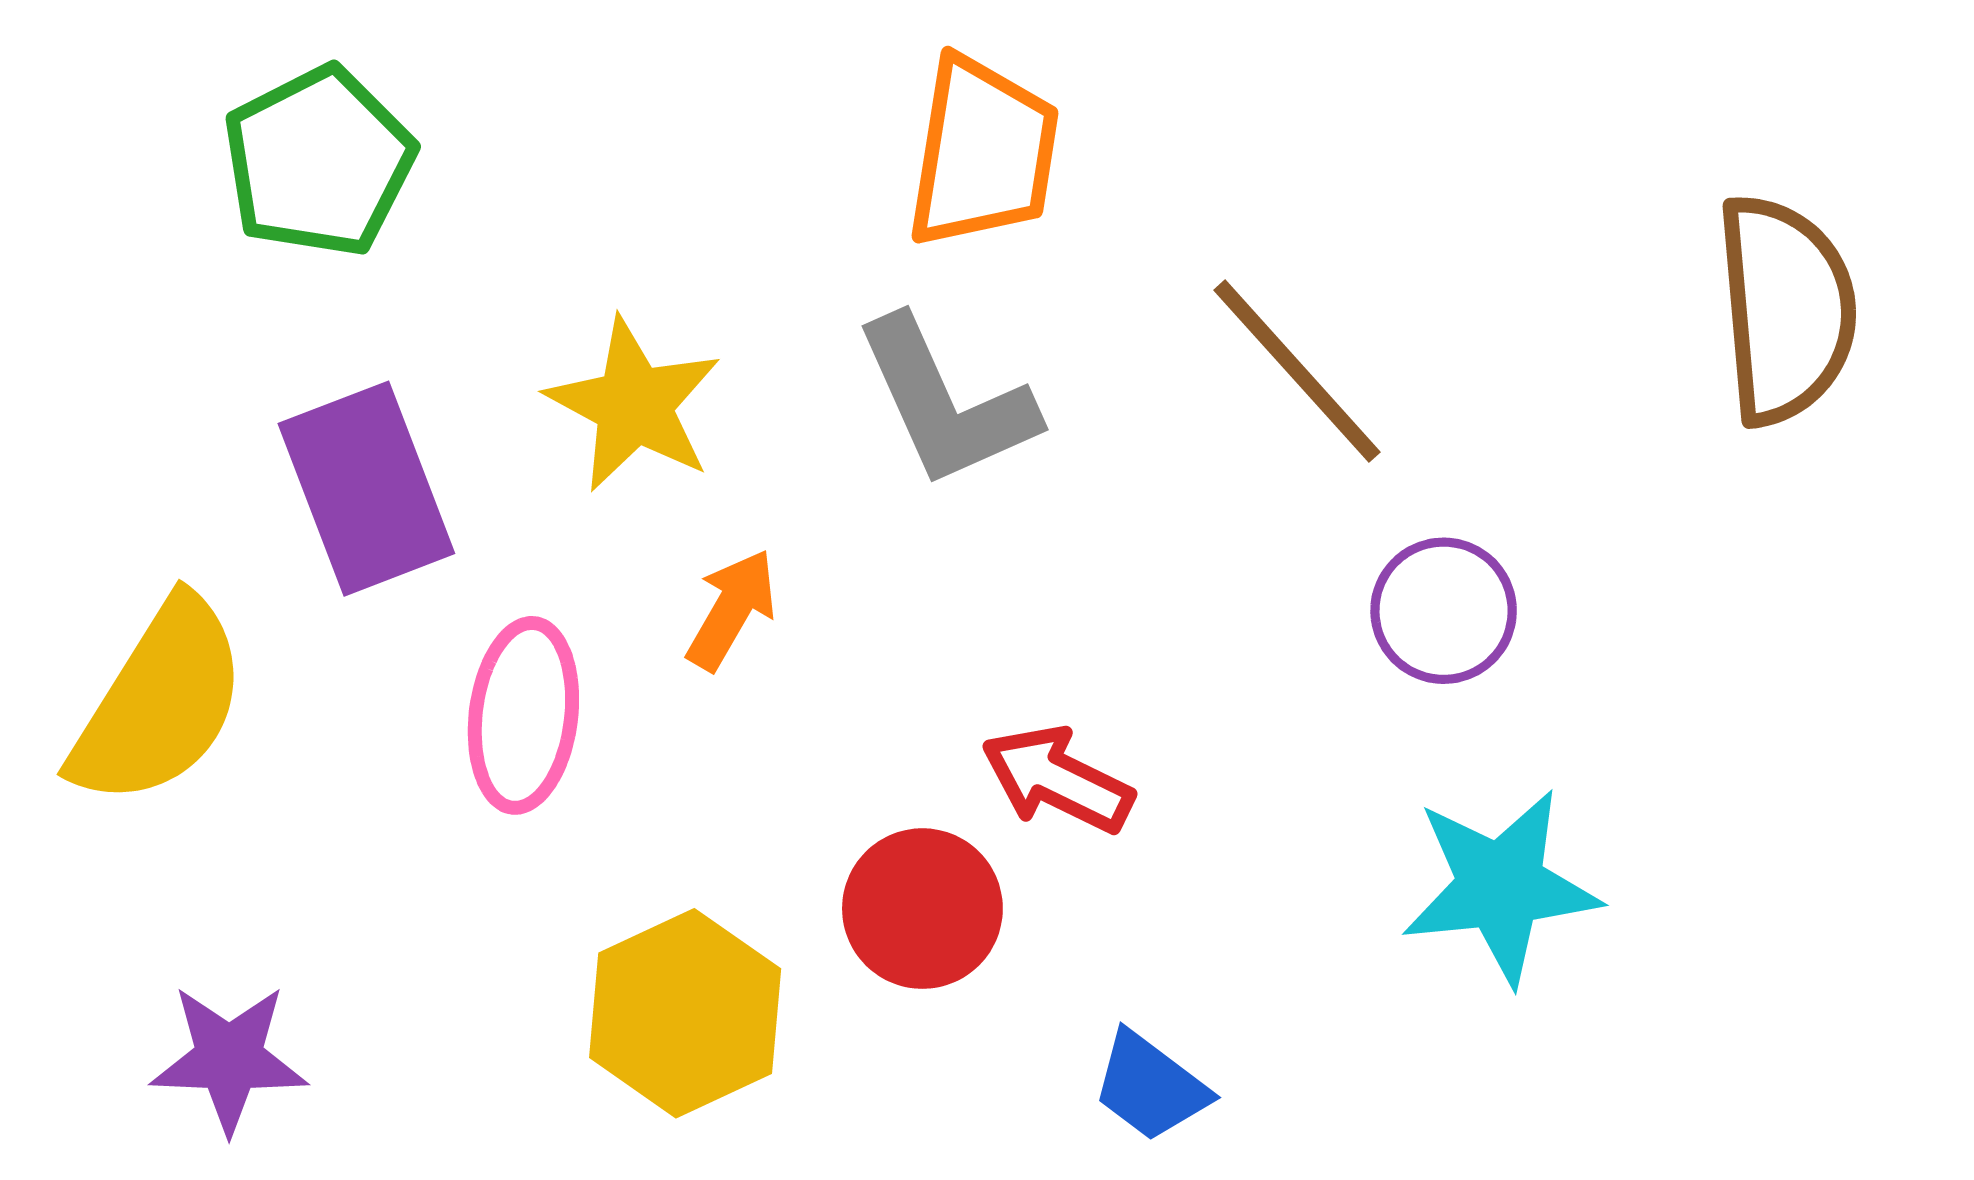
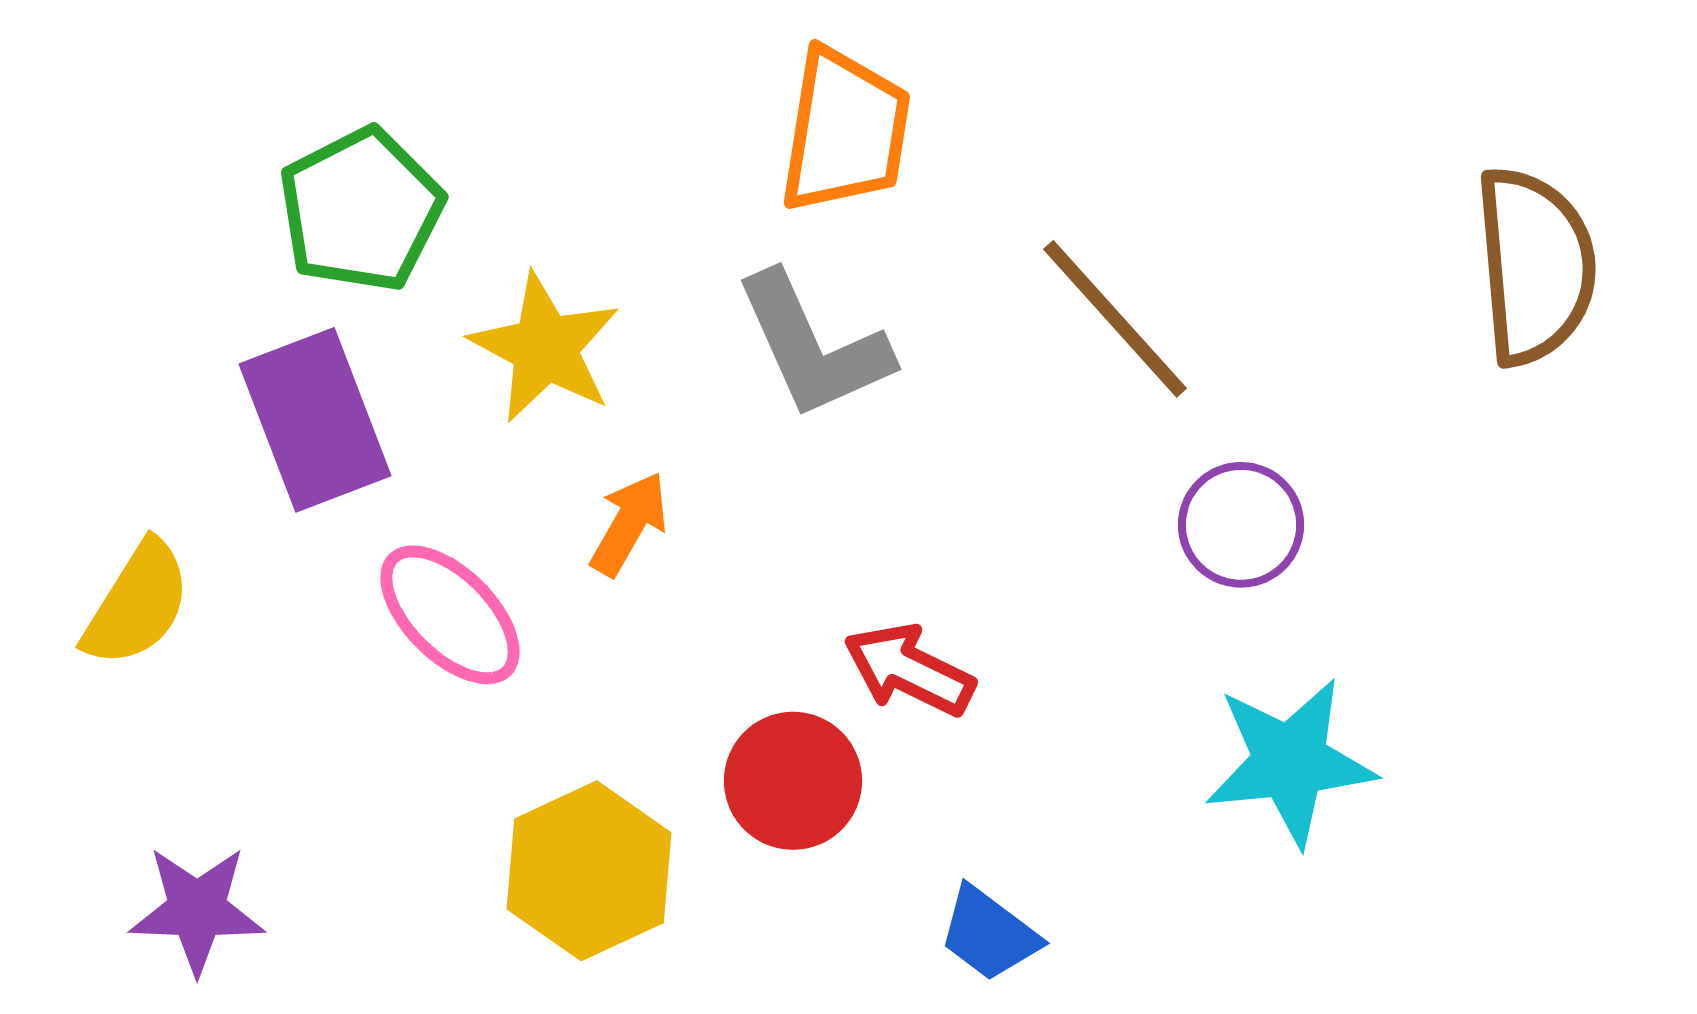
green pentagon: (319, 162) -> (361, 210), moved
yellow semicircle: (159, 703) -> (137, 604), size x0.7
pink ellipse: (523, 715) -> (450, 615), turned -52

